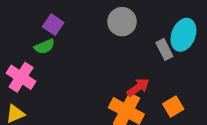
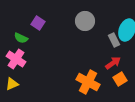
green semicircle: (44, 47) -> (21, 38), moved, turned 48
red arrow: (138, 87) -> (113, 63), moved

